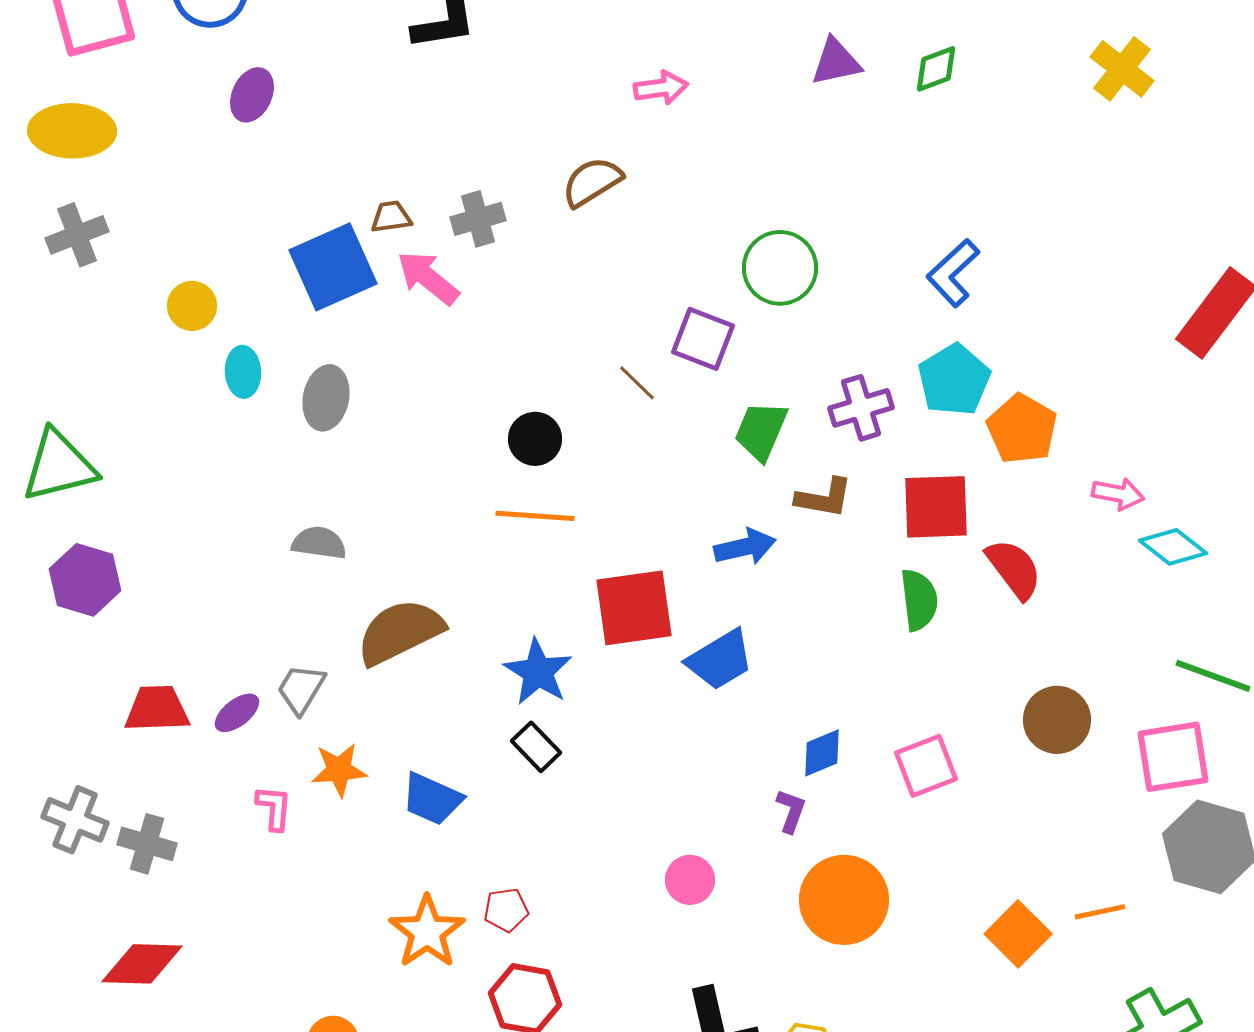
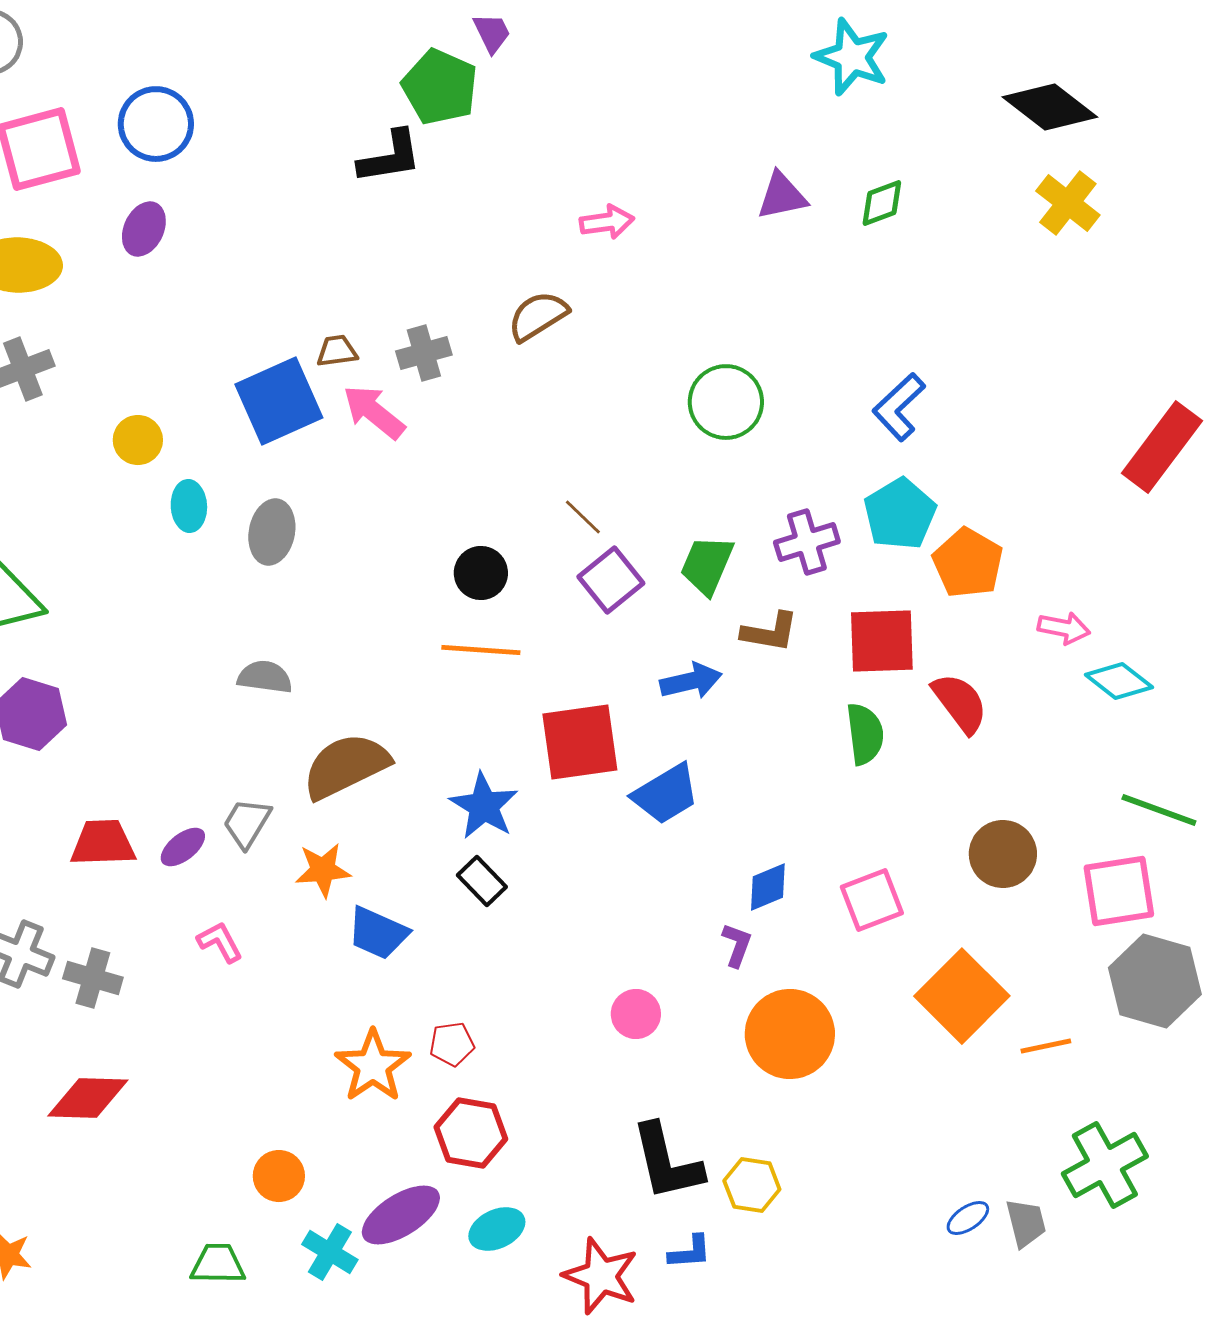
purple ellipse: (252, 95) -> (144, 229), moved
purple square: (703, 339) -> (611, 580), moved, turned 30
orange star: (339, 770) -> (323, 870), moved
pink L-shape: (274, 808) -> (220, 942), turned -33
orange square: (1018, 934) -> (962, 996), moved, size x1.4

